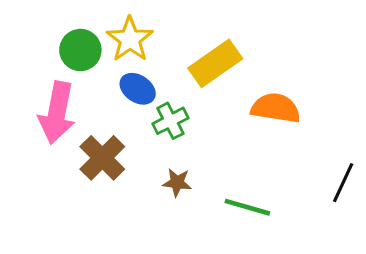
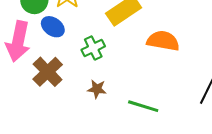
blue ellipse: (138, 89) -> (53, 27), moved

